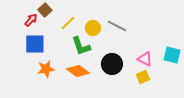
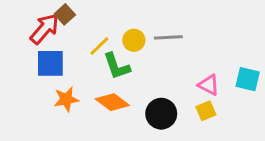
red arrow: (31, 20) -> (45, 29), size x1.6
yellow line: (68, 23) -> (99, 46), moved
gray line: (117, 26) -> (168, 37), turned -30
black circle: (112, 64) -> (161, 114), moved

